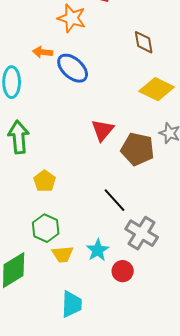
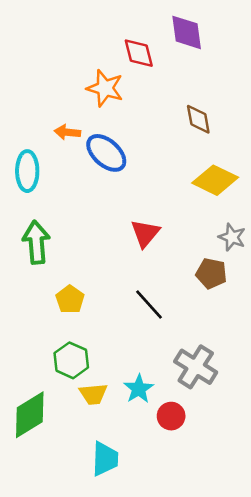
brown pentagon: (138, 149) -> (211, 273), moved, size x0.7
black line: (115, 200) -> (149, 305), moved

